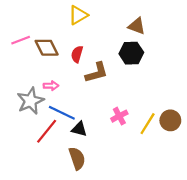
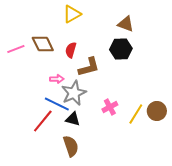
pink line: (21, 40) -> (16, 49), moved
pink arrow: (51, 86) -> (57, 79), moved
gray star: (30, 101) -> (74, 93), moved

